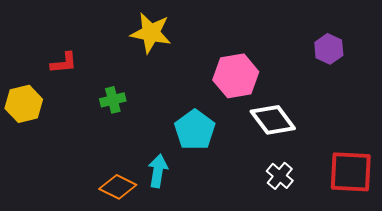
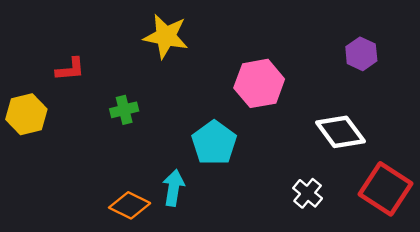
white diamond: (273, 120) -> (340, 132), moved
red square: (351, 172) -> (386, 189), turned 30

